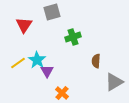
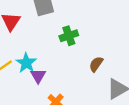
brown semicircle: (96, 61) -> (96, 64), turned 32

